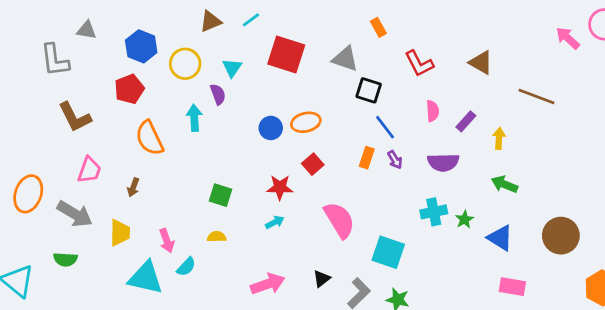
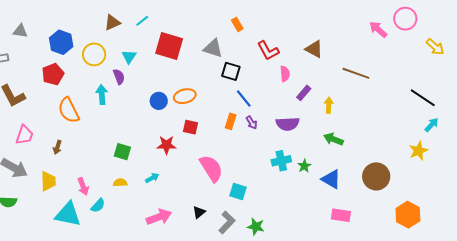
pink semicircle: (433, 111) -> (285, 74), moved
red square: (313, 164) -> (191, 127), turned -35
cyan arrow: (275, 222) -> (152, 178), moved
cyan square: (388, 252) -> (238, 191), moved, size x0.7

